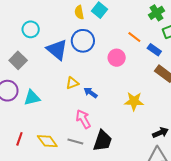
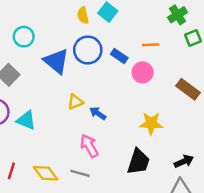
orange line: (134, 37) -> (151, 45), turned -40
blue rectangle: (154, 50) -> (119, 56), moved
pink circle: (117, 58) -> (143, 72), moved
cyan triangle: (32, 98) -> (26, 120), turned 36
black trapezoid: (103, 141) -> (138, 162), moved

